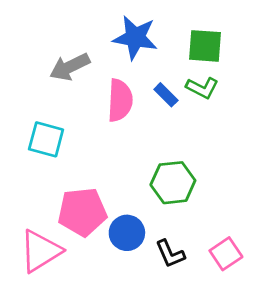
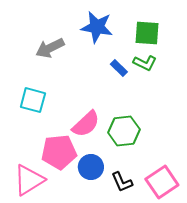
pink semicircle: (120, 100) -> (86, 124), moved, turned 44
pink square: (226, 254) -> (162, 182), size x1.4

